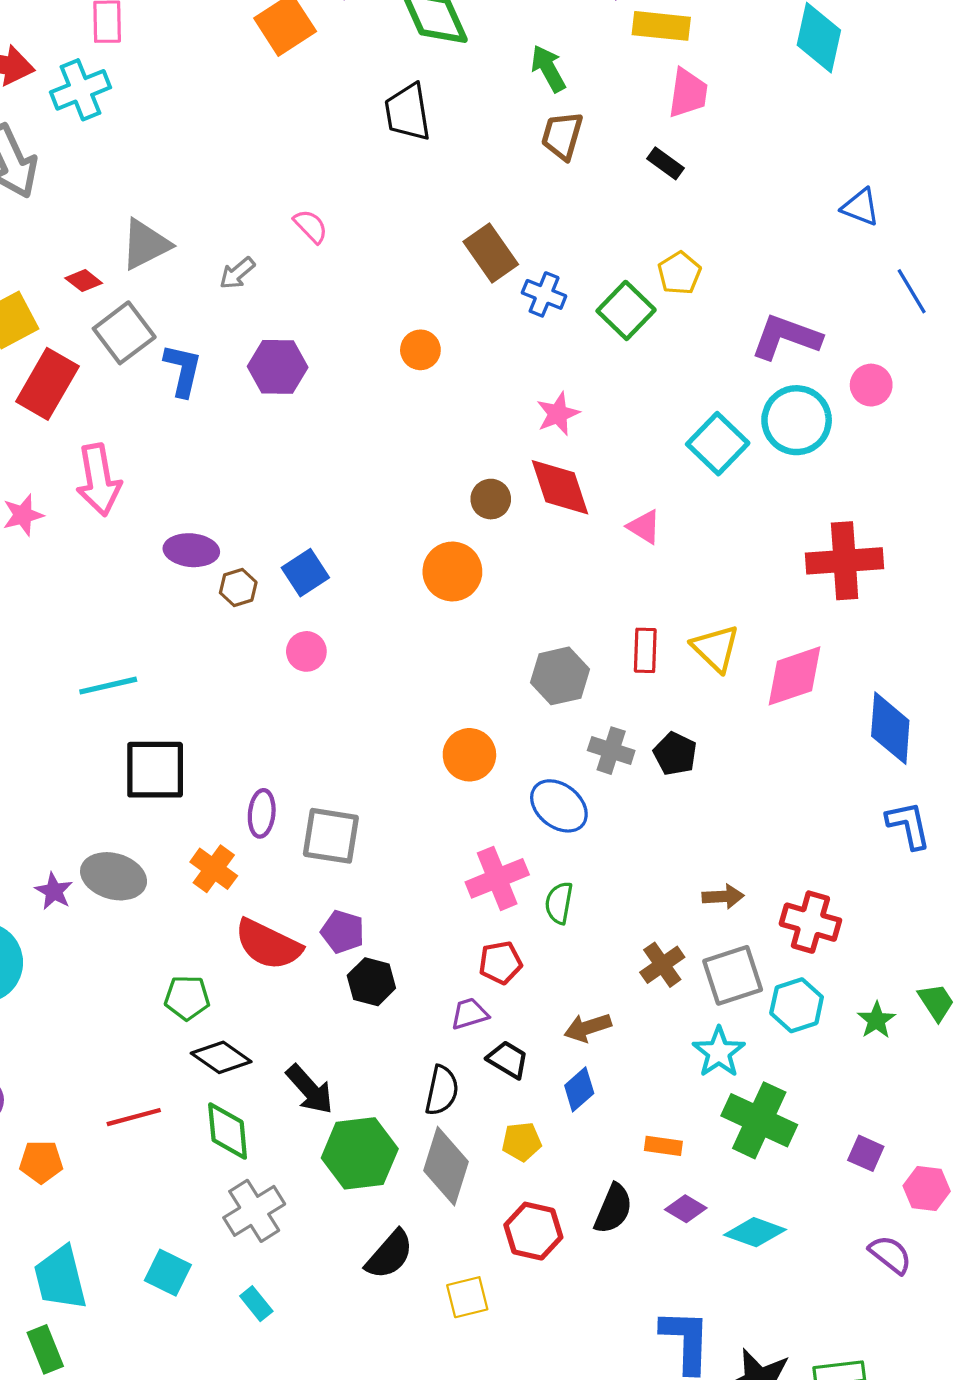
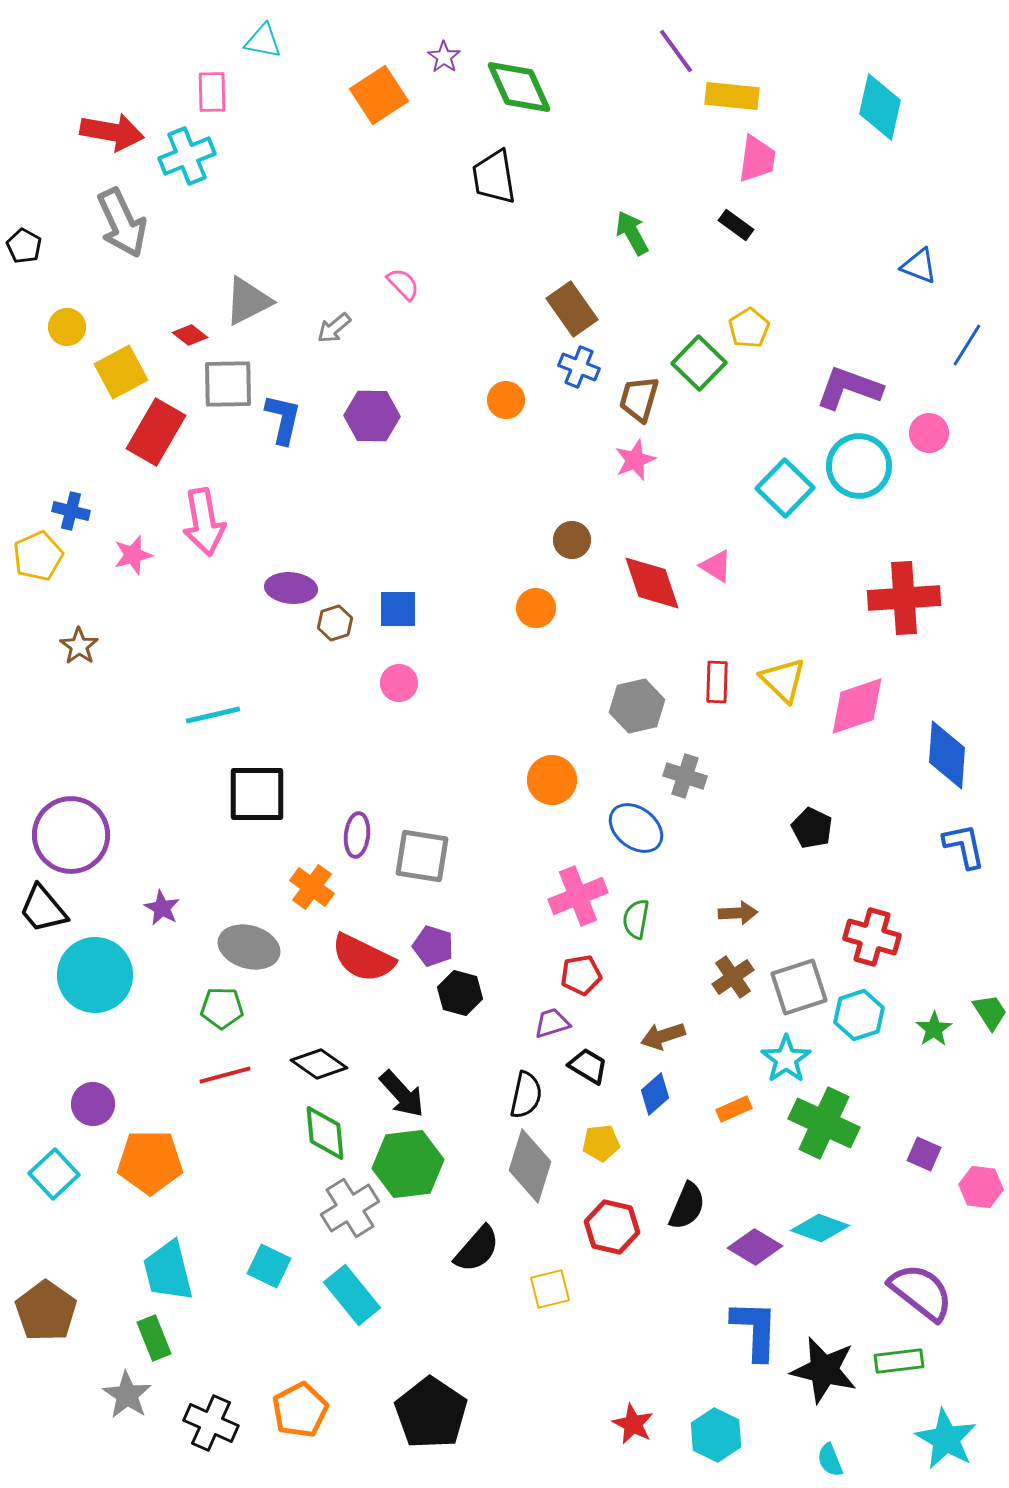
green arrow: (548, 69) -> (632, 233), moved
brown trapezoid: (562, 136) -> (639, 399), moved
blue line: (912, 291) -> (967, 345), turned 63
blue cross: (544, 294) -> (579, 367), moved
gray square: (124, 333) -> (228, 384), turned 36
red diamond: (560, 487) -> (652, 583), moved
orange circle: (452, 572) -> (536, 608), size x0.7
blue square: (305, 573) -> (398, 609), turned 33
black pentagon: (675, 754) -> (812, 828), moved
gray ellipse: (114, 876) -> (249, 947), moved
brown arrow: (723, 897) -> (738, 913), moved
green pentagon: (187, 998) -> (222, 1008), moved
red line: (134, 1117) -> (225, 1075), moved
orange rectangle: (663, 1146) -> (734, 1109), moved, turned -32
green hexagon: (360, 1153) -> (408, 1164), moved
orange pentagon: (41, 1162) -> (150, 1162), size x1.6
purple diamond: (686, 1209) -> (755, 1247), moved, size x1.4
purple semicircle: (890, 1255) -> (921, 1292), moved, size x1.6
cyan rectangle: (256, 1304) -> (352, 1295), size x1.8

